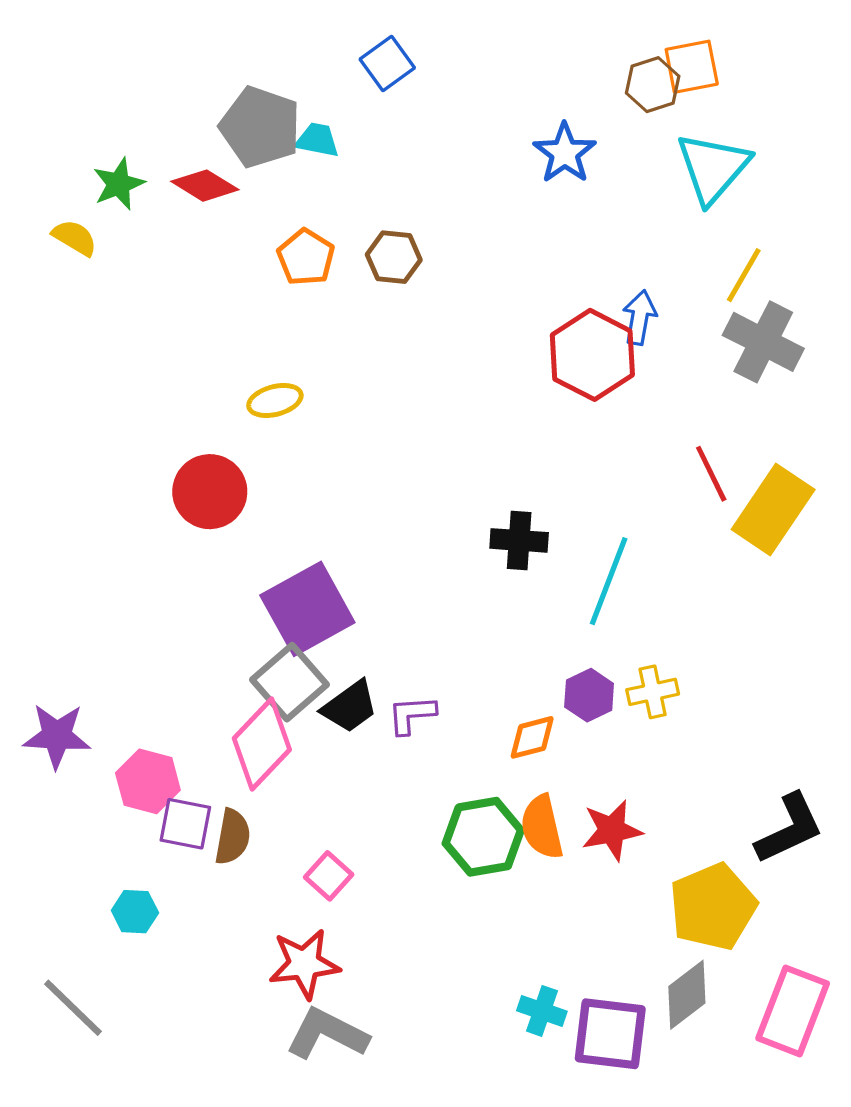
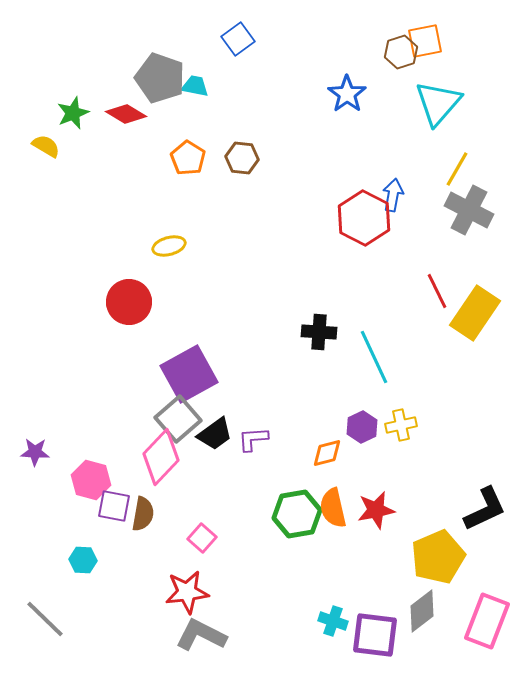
cyan line: (609, 581) -> (374, 357), turned -46
purple star: (57, 736) -> (35, 452), size x0.7

